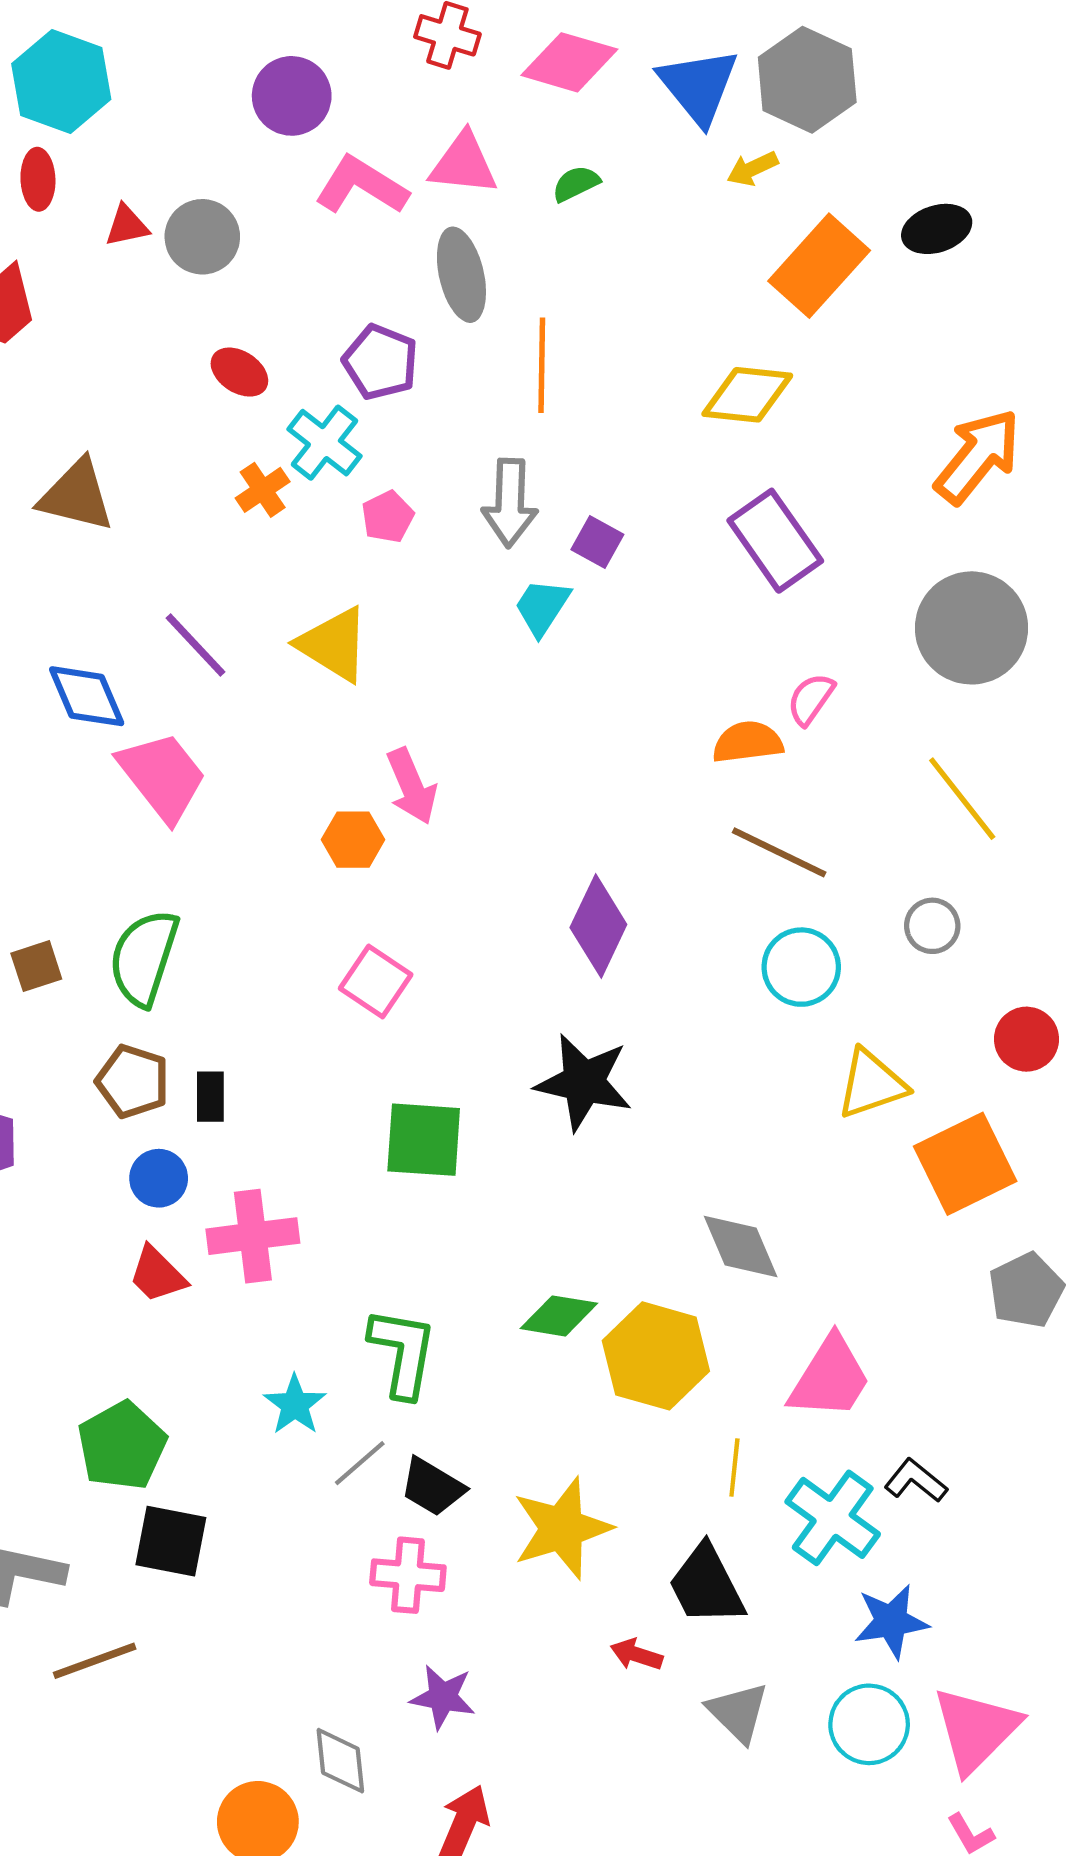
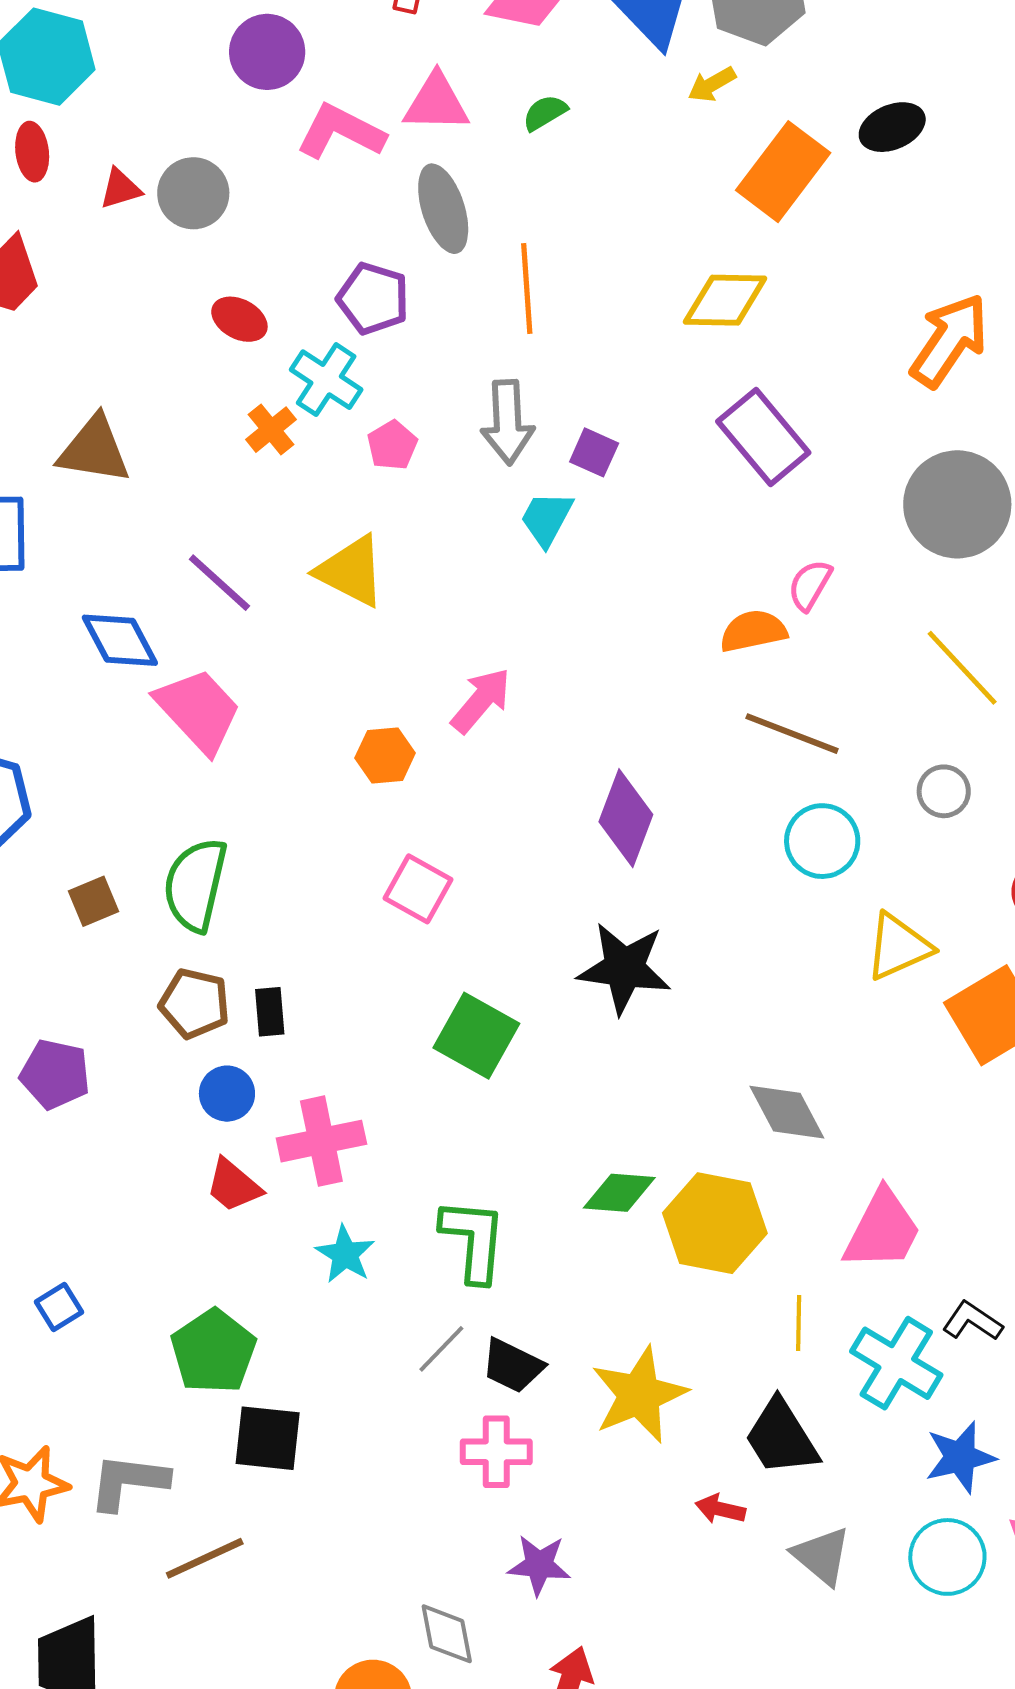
pink arrow: (412, 786) -> (481, 700), moved, turned -112
green square: (424, 1140) -> (476, 1036), turned 30
cyan star: (295, 1405) -> (345, 1254), moved

